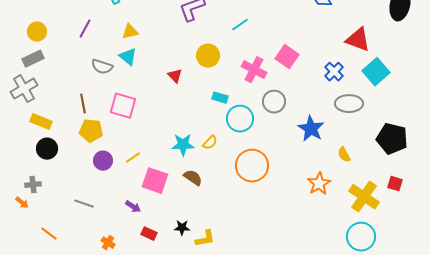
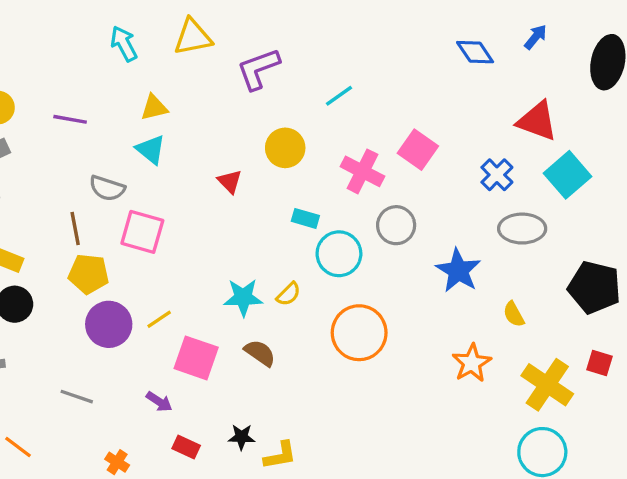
purple line: (85, 29) -> (70, 119), moved, turned 72
gray semicircle: (102, 67) -> (107, 188), moved
purple circle: (103, 161) -> (109, 324), size x1.4

